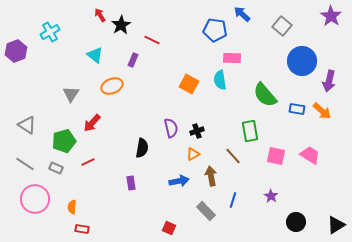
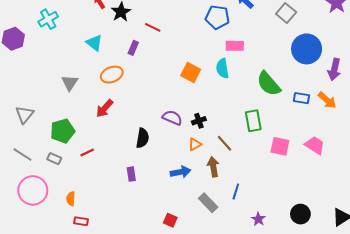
red arrow: (92, 123) -> (105, 108), moved
gray triangle: (27, 125) -> (25, 115), turned 36
purple semicircle: (171, 128) -> (172, 118), turned -54
brown line: (233, 156) -> (225, 143), moved
purple star: (271, 196) -> (258, 219), moved

